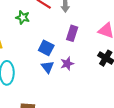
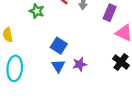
purple rectangle: (72, 33) -> (110, 13), moved

